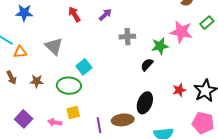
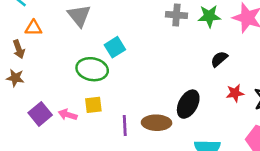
green star: (160, 46) -> (209, 16), moved
orange triangle: (20, 52) -> (33, 28), moved
black semicircle: (147, 65) -> (219, 59), moved
brown star: (37, 81) -> (15, 78), moved
purple square: (24, 119) -> (40, 114), moved

